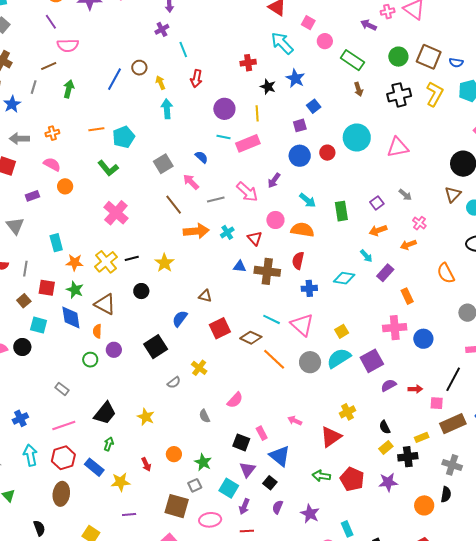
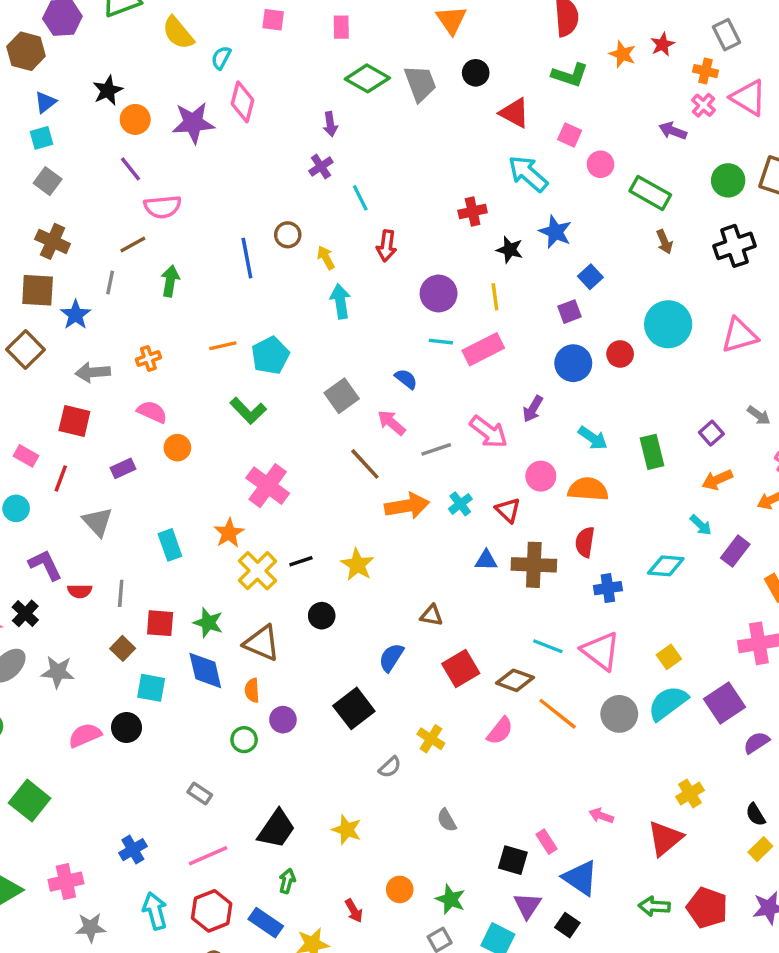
pink cross: (388, 12) -> (703, 105), turned -32
blue line: (114, 79) -> (247, 258), turned -35
orange star: (75, 262) -> (229, 533), moved, turned -30
pink semicircle: (235, 400) -> (500, 731), moved

